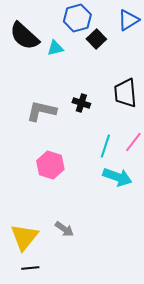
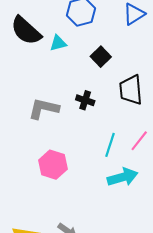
black square: (96, 39) -> (101, 57), moved
cyan arrow: (117, 177) -> (123, 177), turned -36

